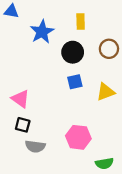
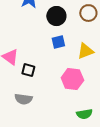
black square: (23, 125) -> (28, 70), moved
pink hexagon: (78, 137) -> (72, 79), moved

